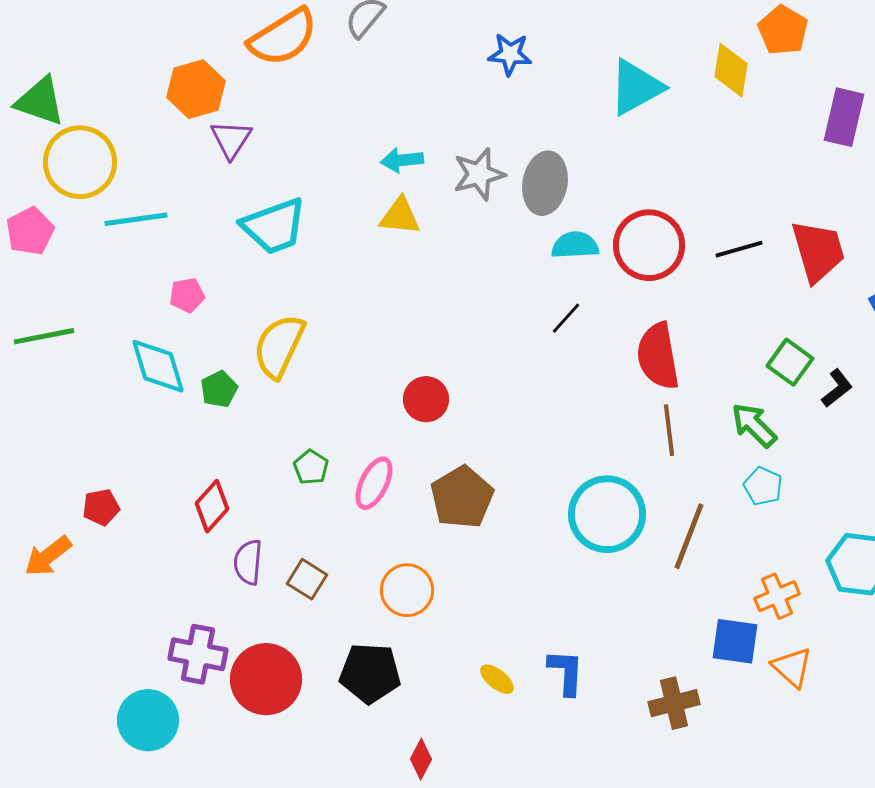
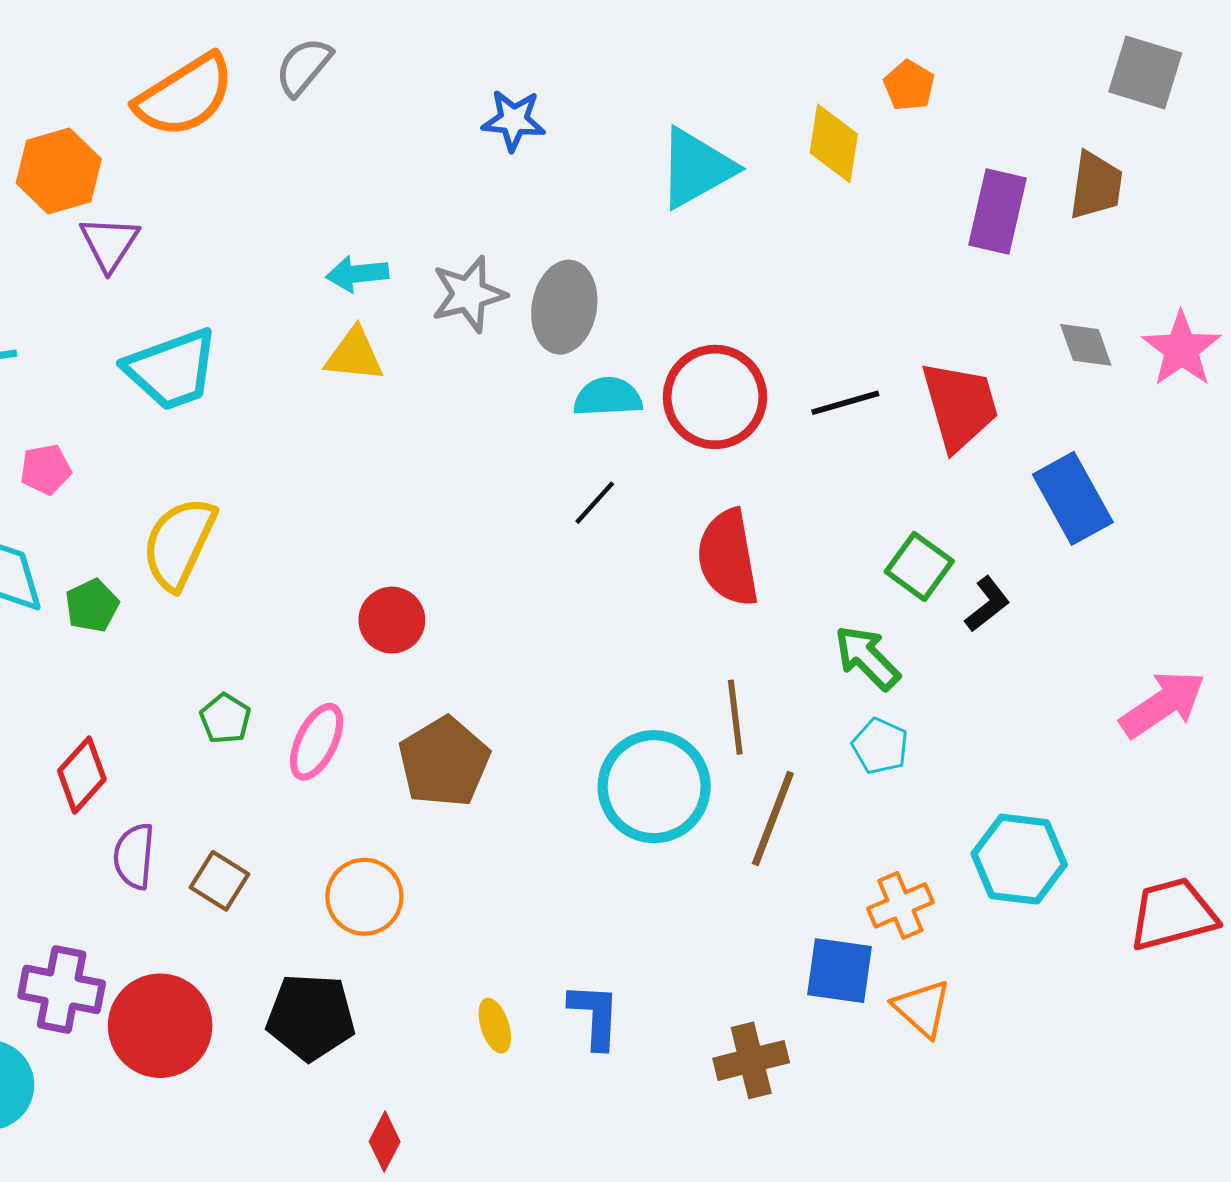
orange pentagon: (783, 30) -> (909, 85), size x0.7
brown line: (669, 430) -> (735, 717), moved
yellow ellipse: (497, 679) -> (495, 1026), turned 33

